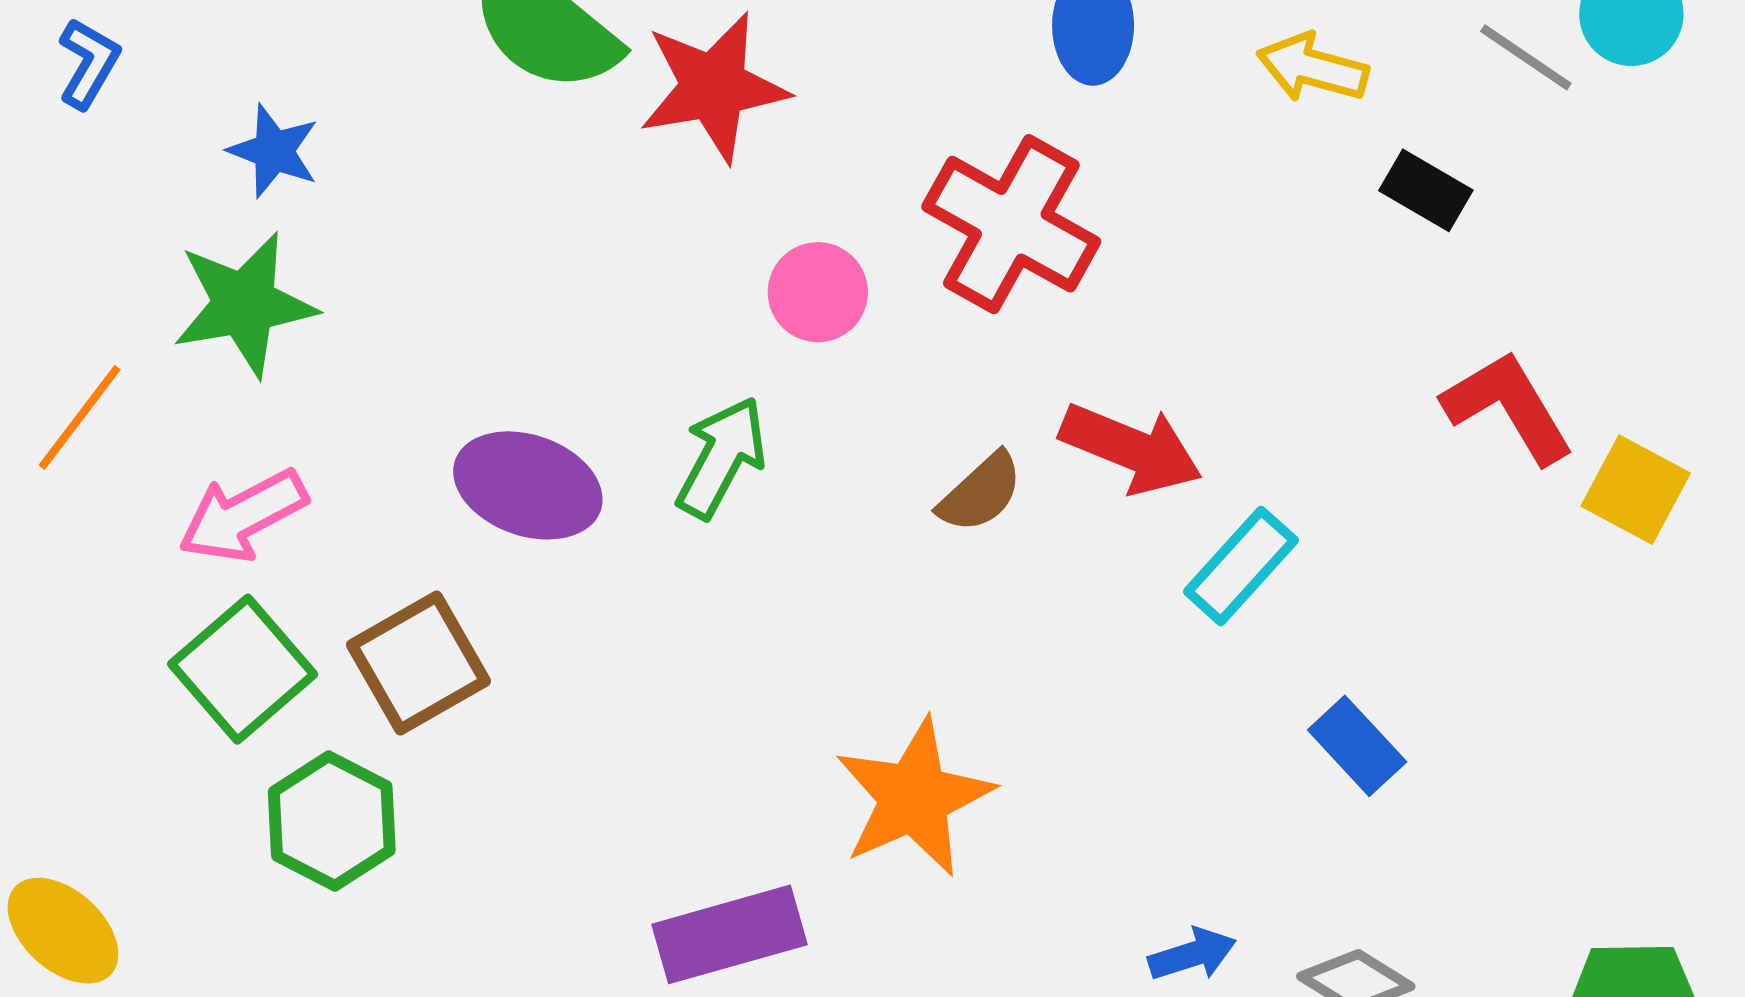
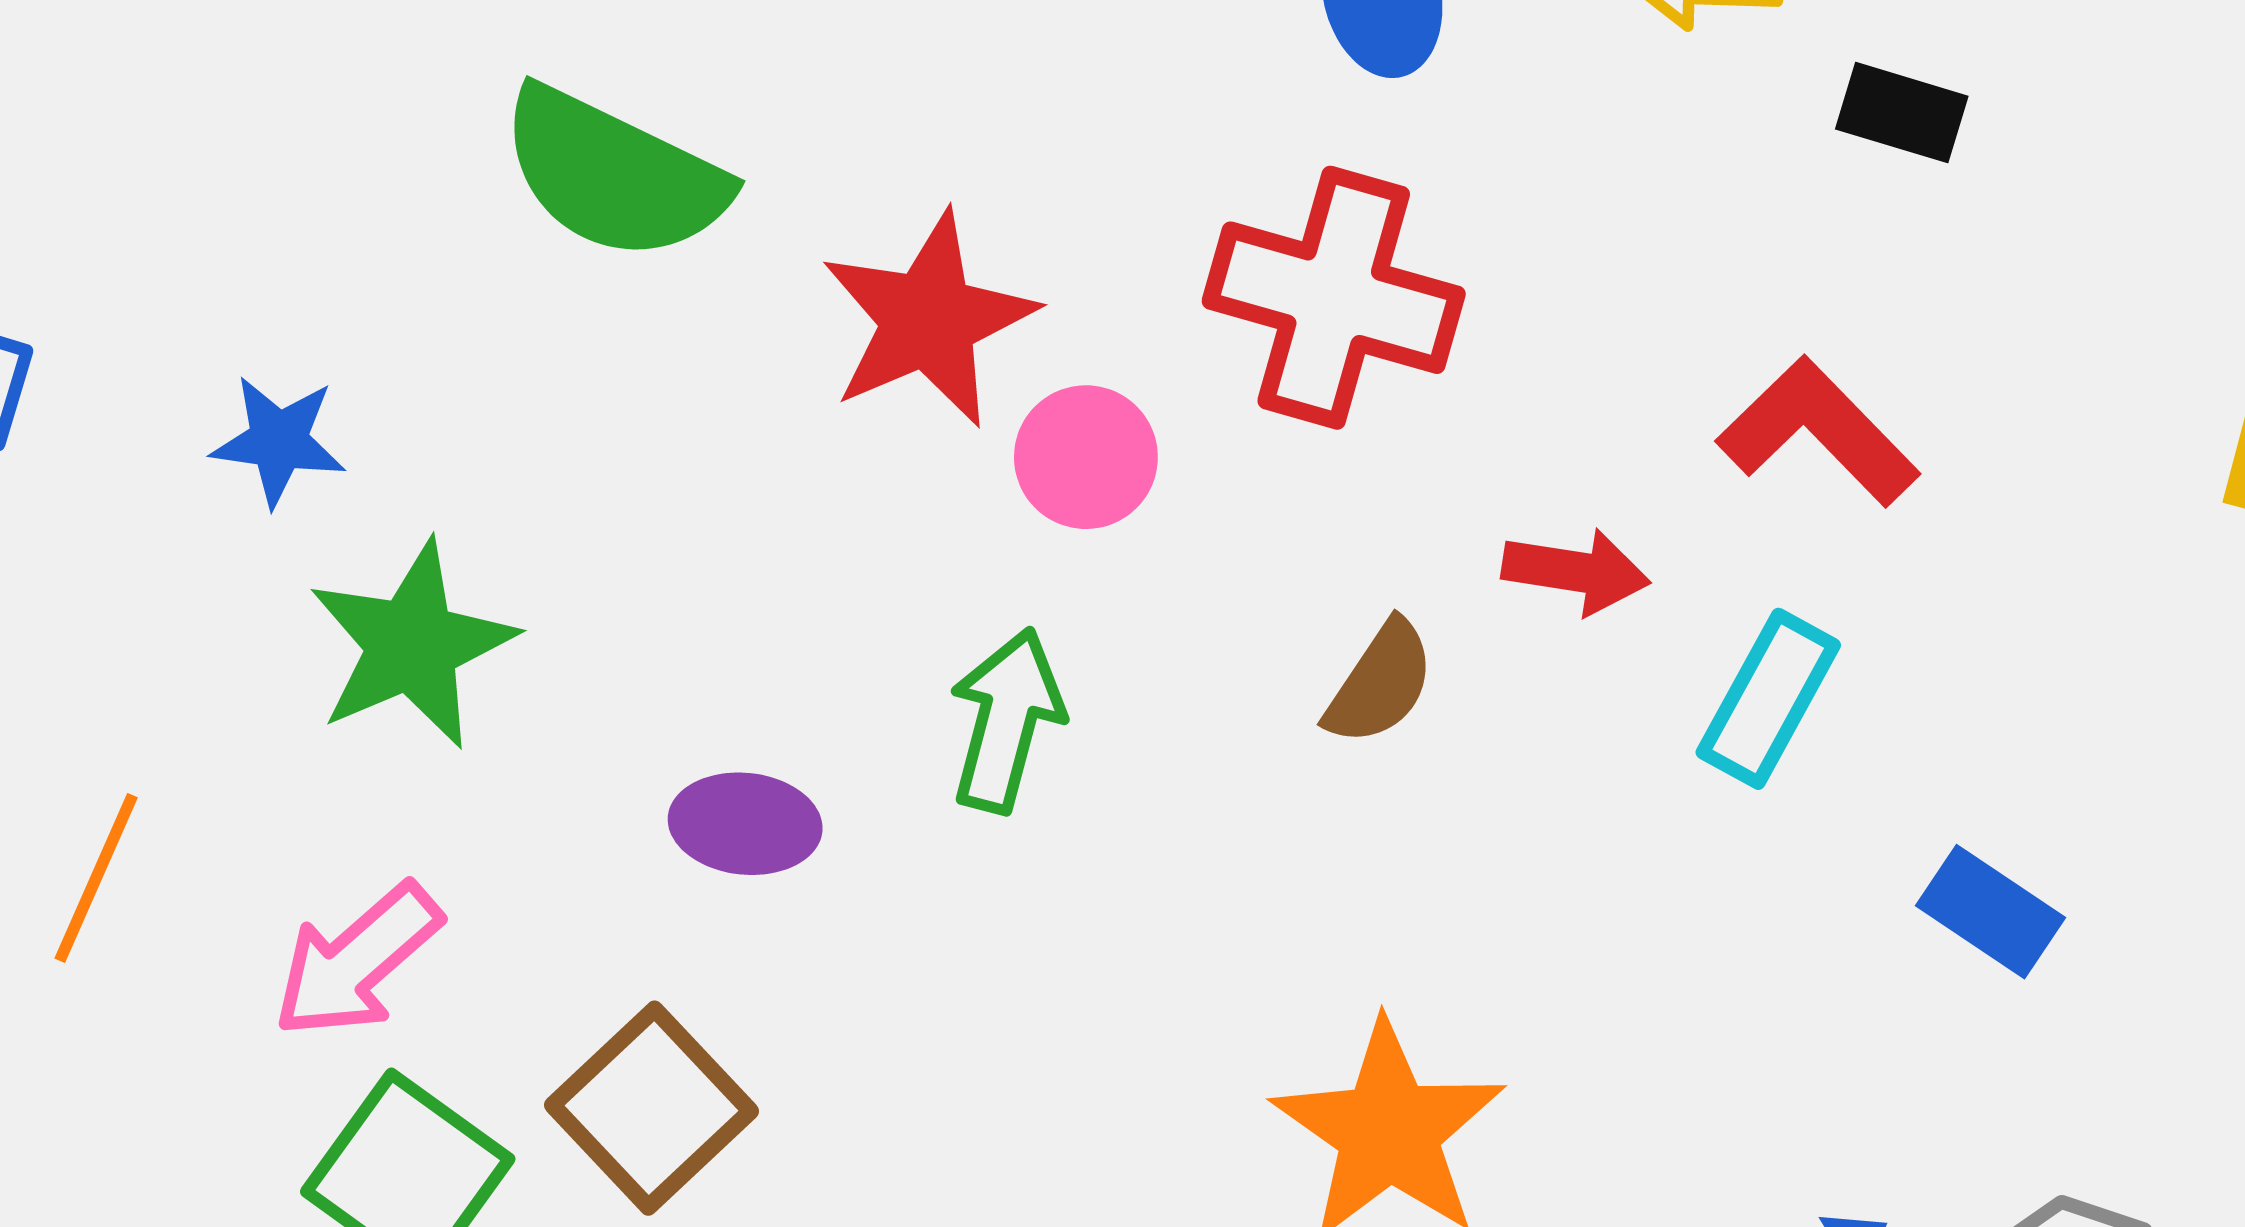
red star: (714, 87) -> (928, 320), moved
green star: (244, 304) -> (412, 645), moved
red L-shape: (1508, 407) -> (1818, 432), moved
red arrow: (1131, 449) -> (1576, 571), size x0.7
purple ellipse: (528, 485) -> (745, 824), size x0.7

